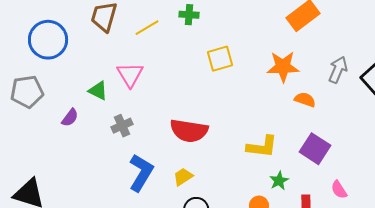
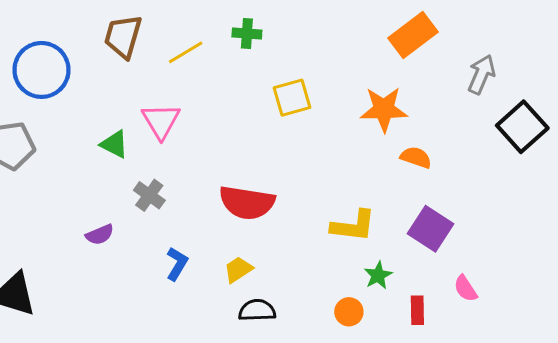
gray arrow: (338, 70) -> (481, 74), moved
purple semicircle: (70, 118) -> (100, 235), moved, turned 30
gray cross: (122, 126) -> (149, 195), turned -30
blue L-shape: (141, 173) -> (177, 264), size x0.6

